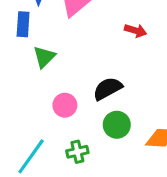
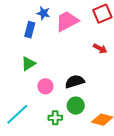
green triangle: (44, 57) -> (28, 64), moved
green cross: (77, 152) -> (55, 118), moved

